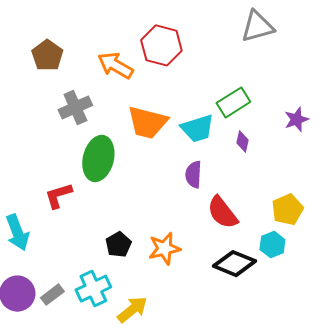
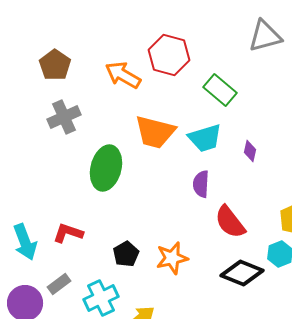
green rectangle: (233, 102) -> (220, 90), moved, turned 72
gray cross: (75, 107) -> (64, 117), moved
red L-shape: (58, 195) -> (68, 233), moved, turned 36
gray rectangle: (52, 295) -> (59, 284), moved

